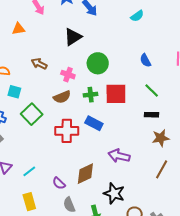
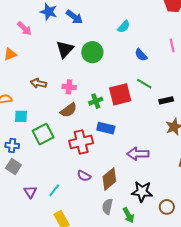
cyan semicircle: (137, 16) -> (124, 27), moved
green circle: (98, 63) -> (92, 52), moved
green line: (152, 90) -> (144, 84), moved
green square: (32, 114) -> (43, 134), turned 30
black rectangle: (152, 115) -> (166, 100), moved
purple semicircle: (59, 183) -> (84, 176), moved
gray semicircle: (69, 205) -> (107, 206), moved, turned 49

